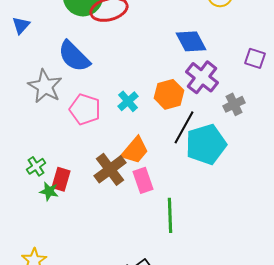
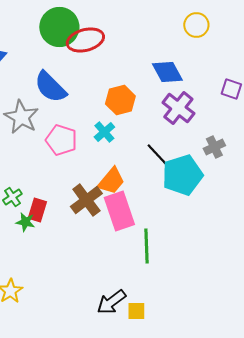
orange hexagon: (169, 94) -> (120, 100), moved
gray cross: (234, 104) -> (214, 147), moved
black line: (184, 127) -> (160, 158), turned -72
pink rectangle: (143, 180) -> (119, 211), size x1.5

